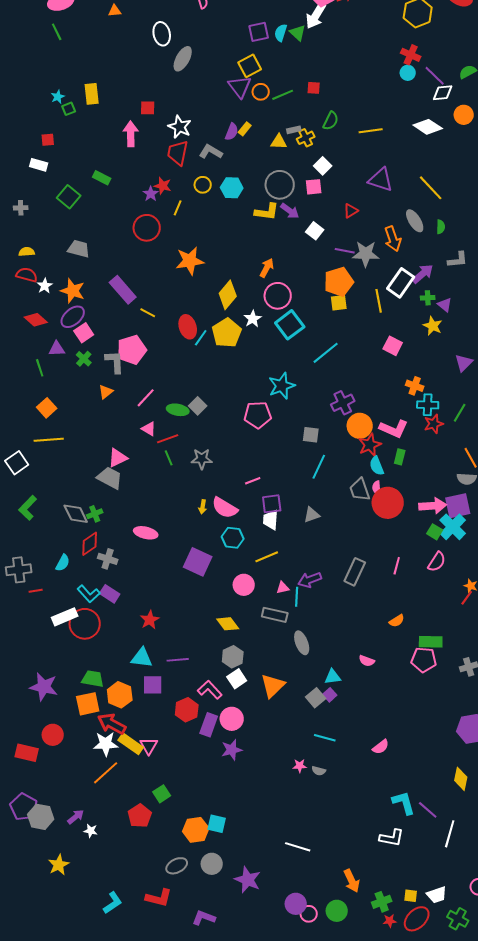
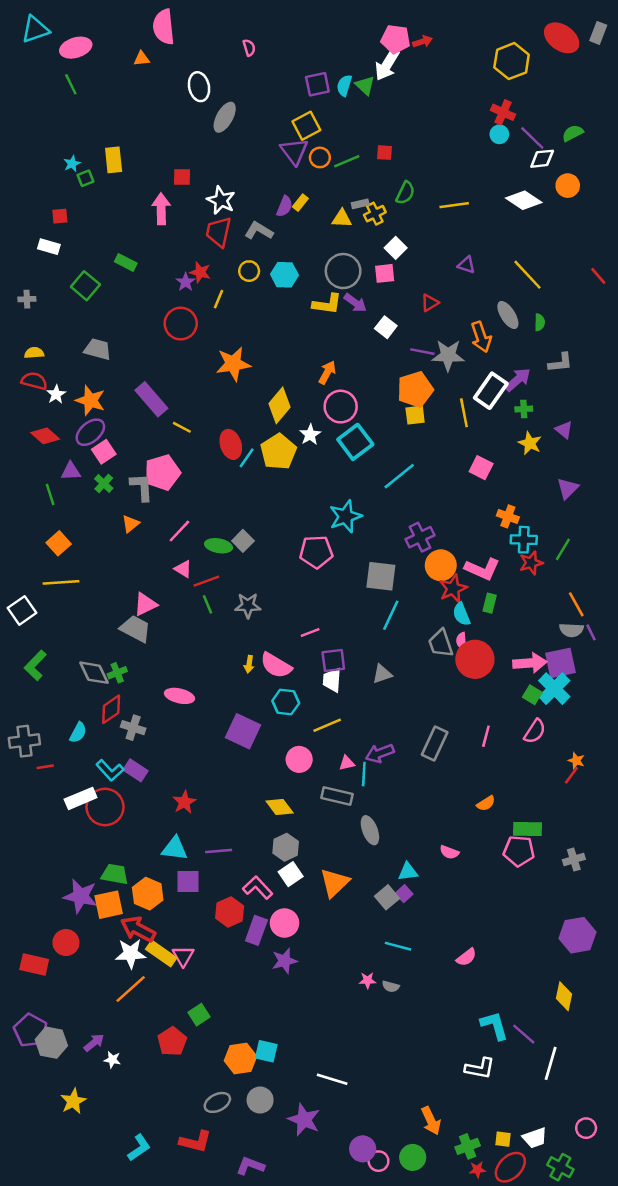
purple triangle: (381, 180) -> (466, 265), size x0.6
purple triangle: (445, 305) -> (564, 430), moved
gray square: (311, 435) -> (381, 576), size x1.5
purple star: (44, 687) -> (81, 896), moved
white line: (298, 847) -> (332, 1079), moved

